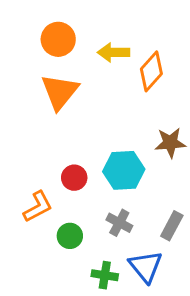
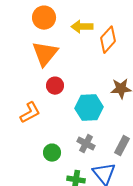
red circle: (74, 178) -> (55, 86), moved
orange L-shape: (38, 207) -> (30, 113), moved

